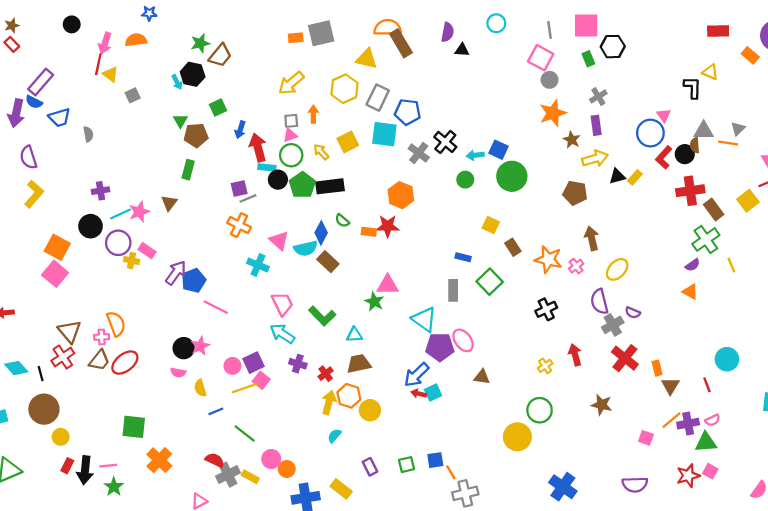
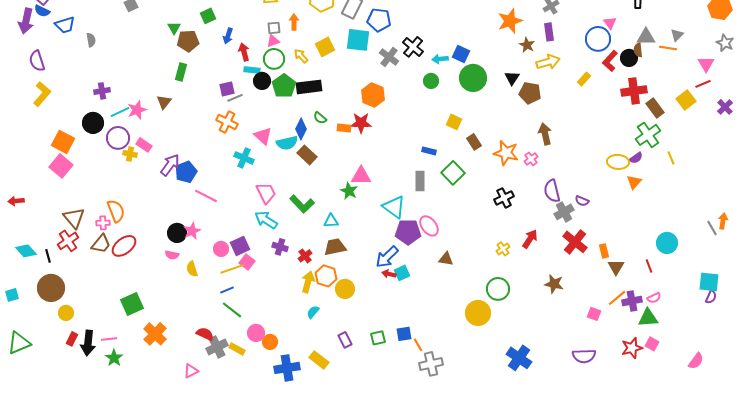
red arrow: (258, 147) -> (244, 52), size x0.7
black triangle: (617, 176) -> (512, 78), moved, turned -42
yellow ellipse: (617, 269) -> (618, 162), moved, turned 50
orange triangle: (690, 292) -> (634, 182), turned 42
red arrow: (575, 355) -> (530, 239), turned 48
blue line: (216, 411) -> (227, 290), moved
green square: (134, 427) -> (132, 304), turned -30

